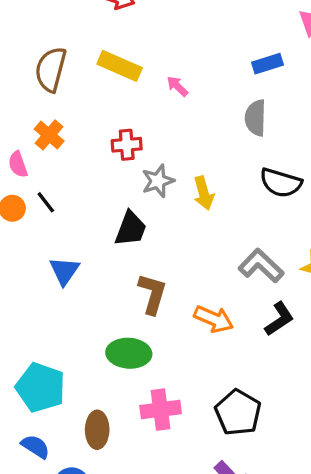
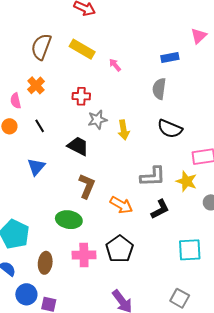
black line: (46, 202) -> (40, 126), moved
black trapezoid: (131, 229) -> (78, 146), turned -90
gray L-shape: (261, 266) -> (153, 176), turned 128
black pentagon: (238, 413) -> (120, 249), moved

